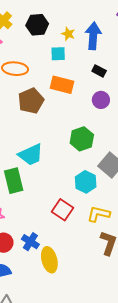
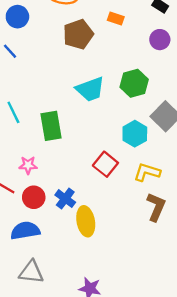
orange rectangle: (62, 85) -> (116, 19), size x0.6
cyan trapezoid: (31, 155) -> (90, 89), moved

